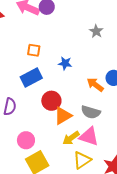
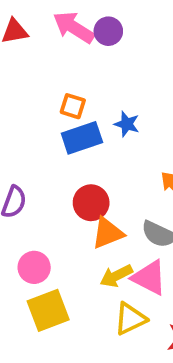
blue star: (65, 63) -> (127, 124), moved
blue rectangle: (31, 77) -> (82, 138), moved

